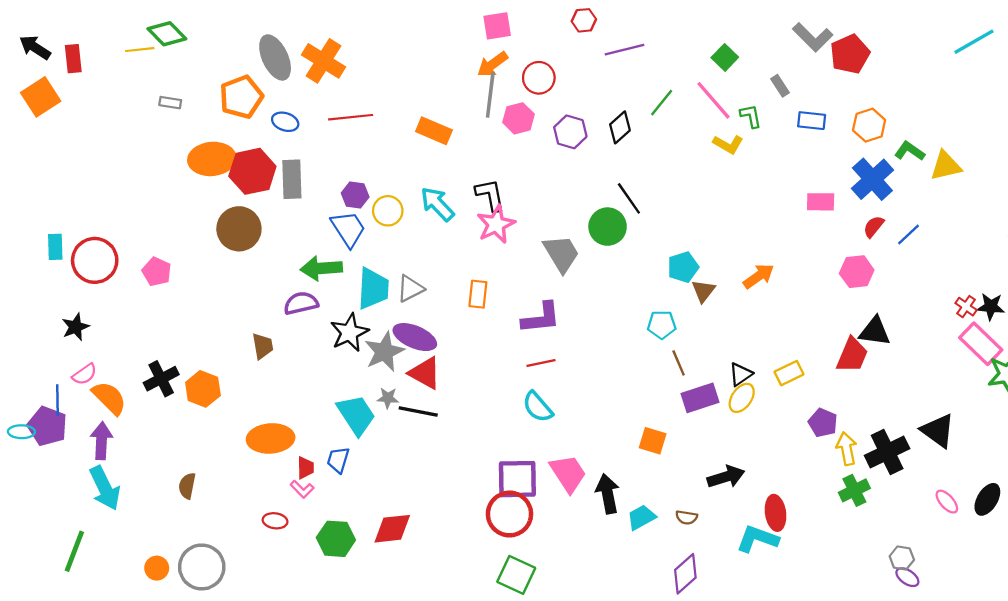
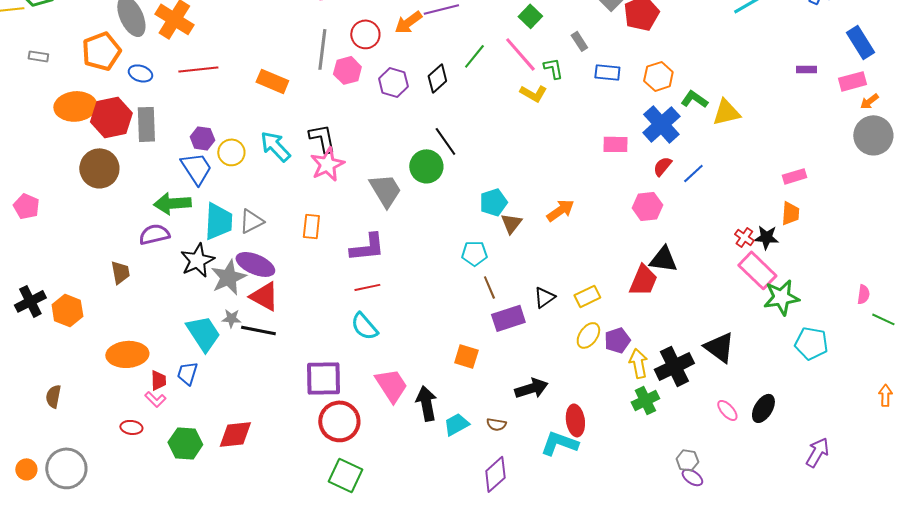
orange arrow: (493, 64) -> (408, 22), moved
yellow ellipse: (742, 398) -> (588, 335), moved
purple pentagon: (823, 423) -> (617, 340), turned 30
purple square: (517, 479) -> (323, 378), moved

